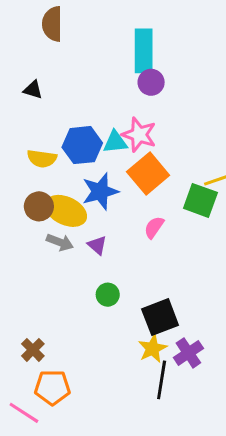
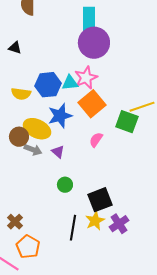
purple circle: (151, 82) -> (94, 43), size x1.8
pink star: (139, 135) -> (86, 78), turned 30
brown circle: (39, 206) -> (19, 137), moved
black line: (162, 380) -> (73, 228), moved
orange pentagon: (52, 387) -> (28, 247), turned 30

